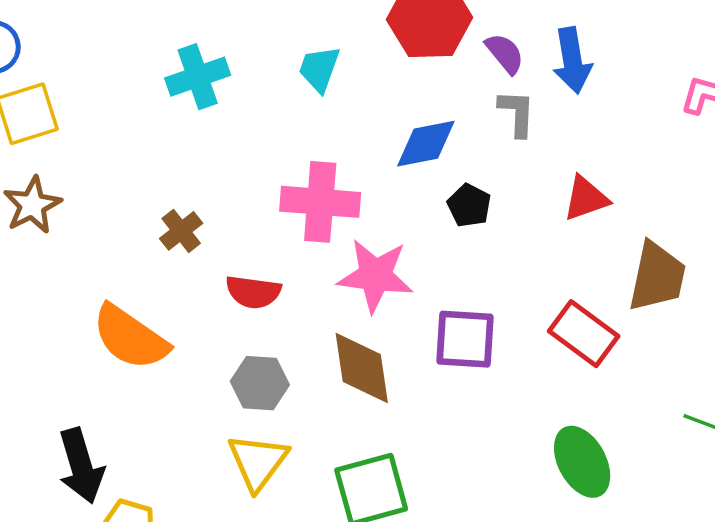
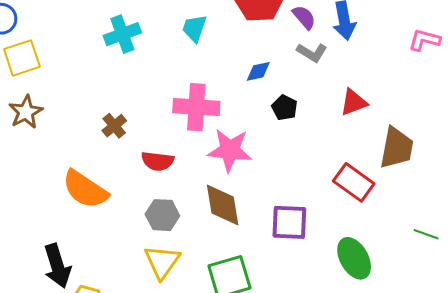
gray L-shape: (517, 113) -> (312, 52), turned 120
blue diamond: (426, 144) -> (258, 71), size x0.7
purple square: (465, 339) -> (289, 222), moved

